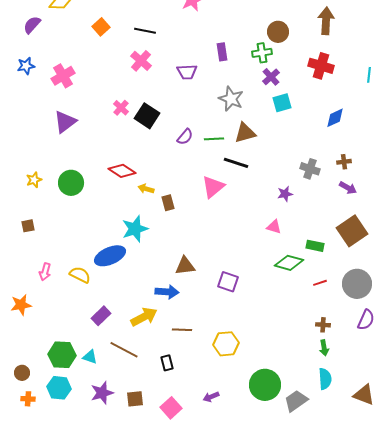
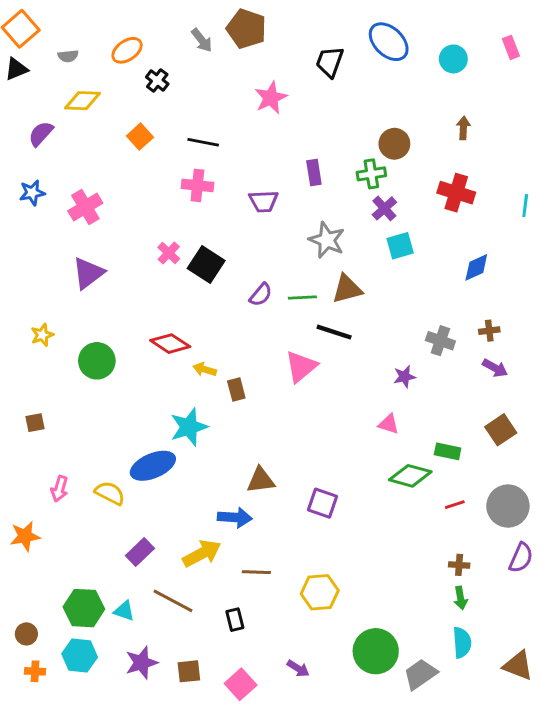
brown arrow: (326, 21) -> (463, 128), size x0.6
pink cross: (141, 61) -> (197, 185), turned -35
yellow star: (34, 180) -> (42, 335), moved
brown square: (352, 231) -> (501, 430), size x0.7
purple arrow: (211, 397) -> (298, 668), turned -126

